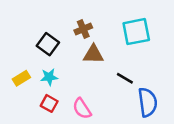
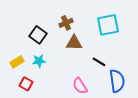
red square: (49, 103) -> (26, 84), moved
pink semicircle: (82, 109) -> (80, 86), moved

